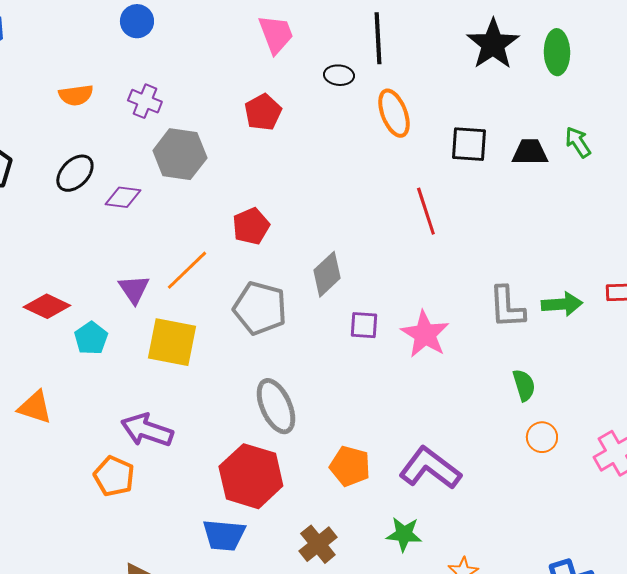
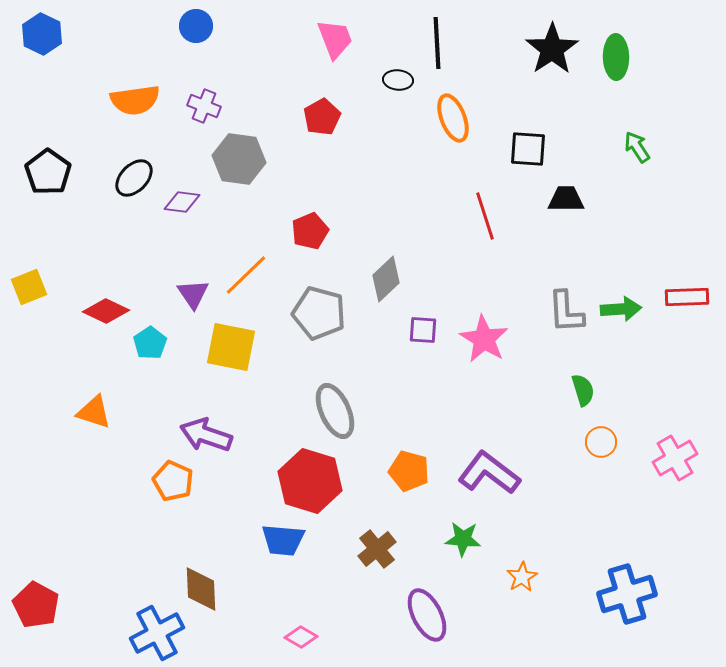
orange semicircle: (76, 95) -> (135, 100), size x1.4
black trapezoid: (530, 152) -> (566, 199), moved

